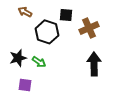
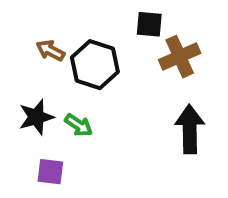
brown arrow: (25, 12) -> (50, 50), moved
black square: (66, 15) -> (149, 24), moved

